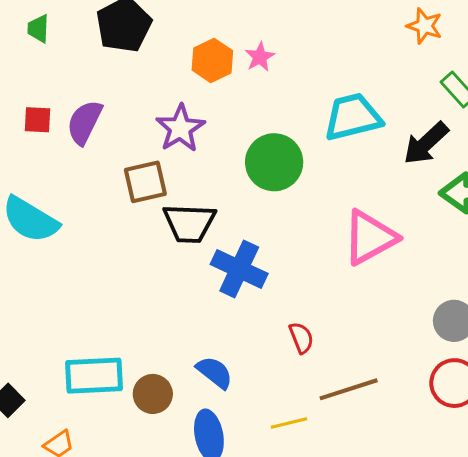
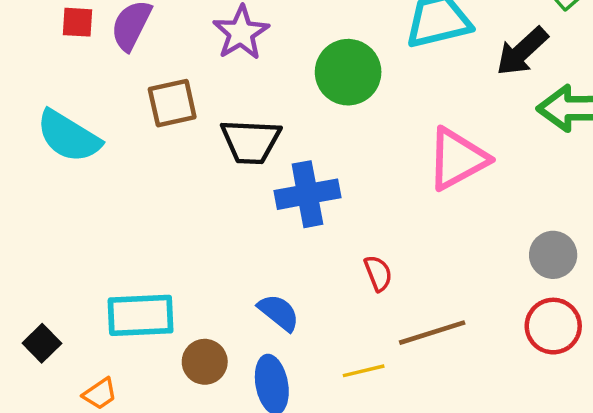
brown square: (145, 182) -> (172, 103), moved
blue cross: (239, 269) -> (307, 194), turned -36
brown circle: (153, 394) -> (205, 362), moved

